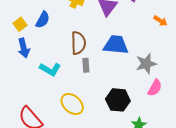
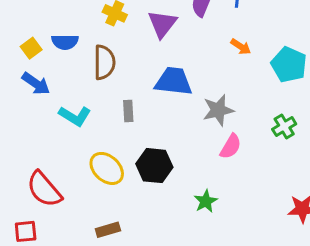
blue semicircle: (43, 20) -> (65, 42), turned 60
brown semicircle: (78, 43) -> (104, 62), moved
blue arrow: (24, 48) -> (36, 84), turned -42
black hexagon: (118, 100) -> (154, 166), moved

